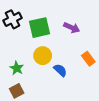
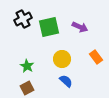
yellow circle: (43, 56) -> (62, 59), moved
blue semicircle: (60, 70) -> (66, 81), moved

